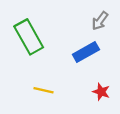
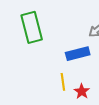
yellow line: (43, 90) -> (63, 82), moved, turned 54

